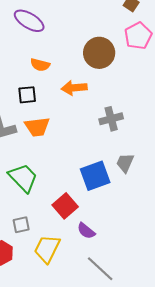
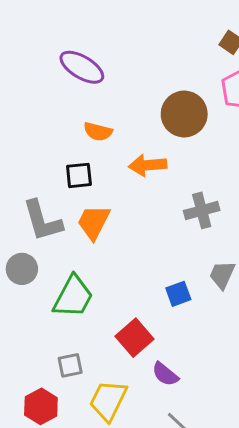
orange trapezoid: (37, 127) -> (94, 222), turned 124
blue square: (95, 176) -> (178, 294), size x0.6
green trapezoid: (23, 178) -> (73, 297), turned 72

